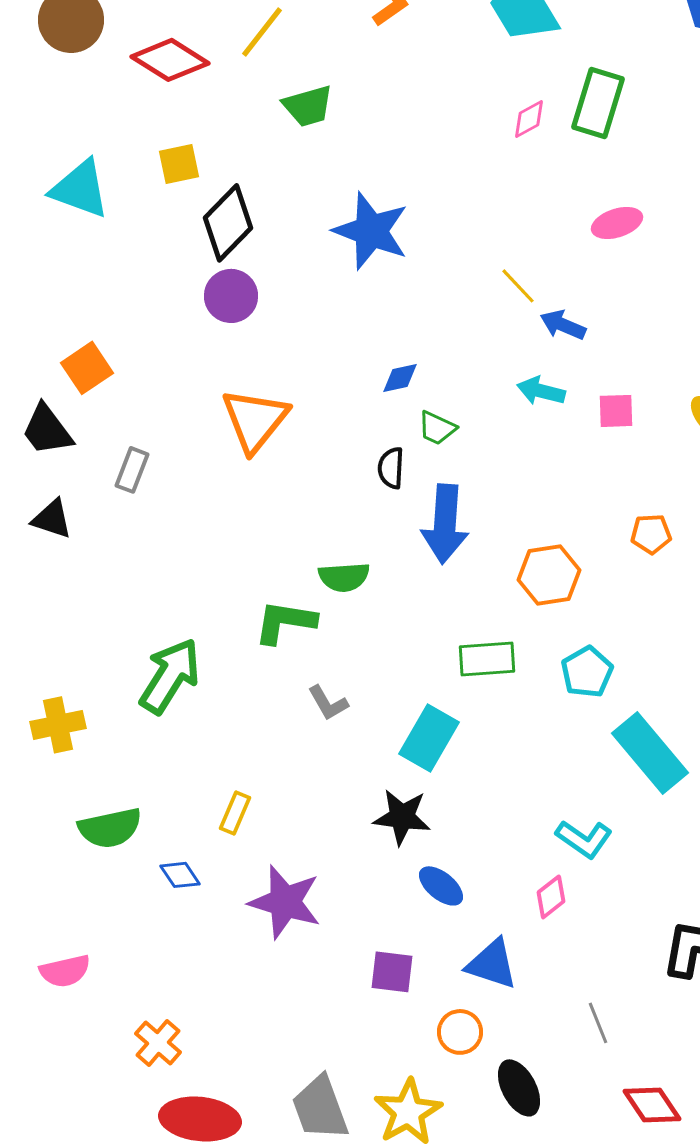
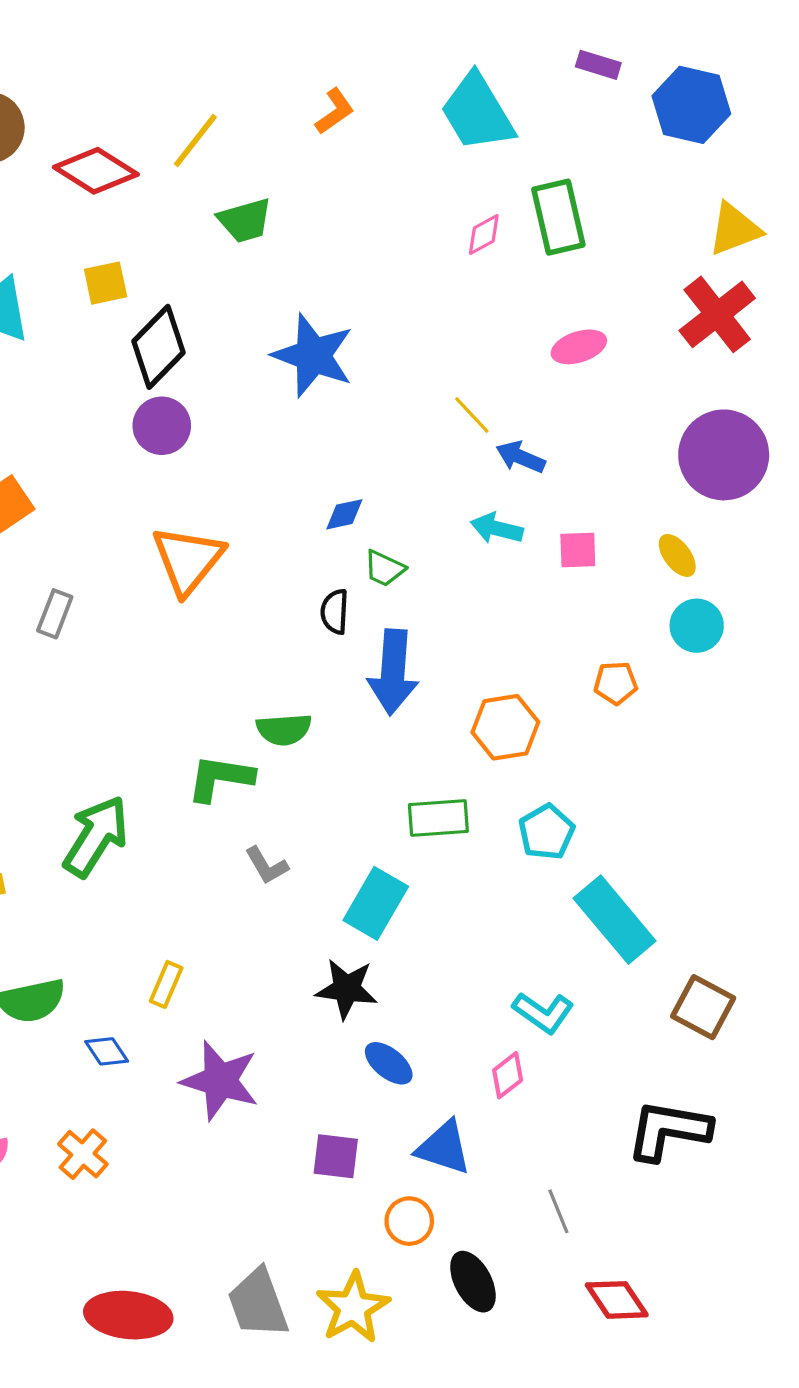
green rectangle: (598, 103) -> (558, 217), turned -30
orange cross: (158, 1043) -> (83, 1154), moved

